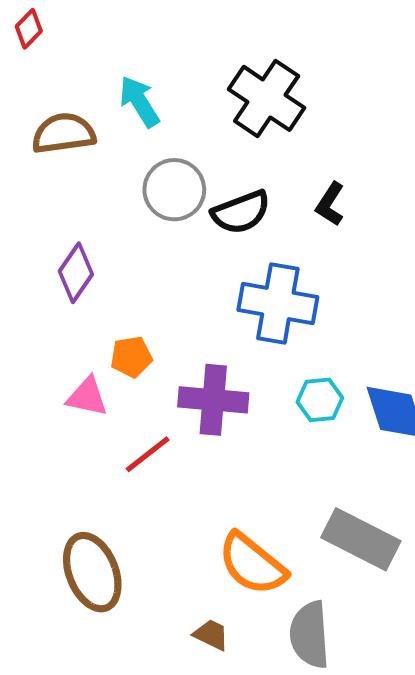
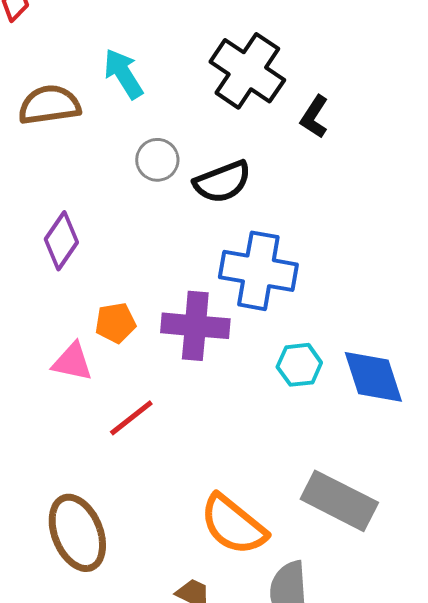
gray circle: (174, 190) -> (157, 160), size x0.7
black L-shape: (330, 204) -> (314, 117), moved
purple cross: (213, 400) -> (195, 326), moved

